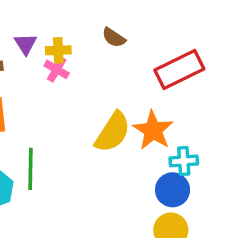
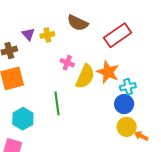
brown semicircle: (114, 38) -> (78, 23), size x1.5
pink cross: (57, 69) -> (67, 63), moved
green line: (31, 169) -> (57, 103), moved

